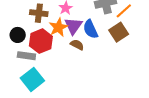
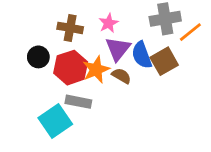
orange star: (58, 27) -> (96, 70), moved
brown square: (119, 32) -> (164, 61), moved
gray rectangle: (26, 56) -> (78, 102), moved

